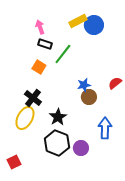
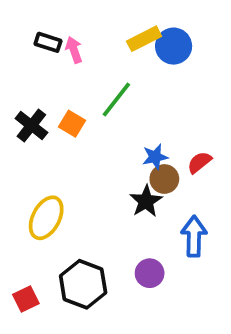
black rectangle: (45, 44) -> (48, 42), moved
red semicircle: (115, 83) -> (199, 162), moved
black cross: (33, 98) -> (31, 125), moved
black star: (58, 117) -> (146, 201), moved
black hexagon: (57, 143) -> (83, 284), moved

